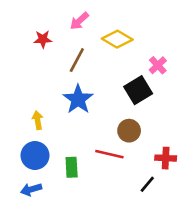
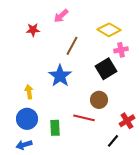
yellow diamond: (117, 39) -> (109, 30), moved
brown line: (77, 60) -> (72, 46), moved
pink cross: (158, 65) -> (121, 50), turned 32
red cross: (166, 158) -> (127, 121), turned -35

